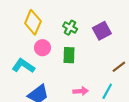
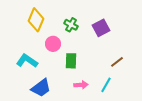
pink circle: (43, 48) -> (53, 44), moved
green rectangle: (69, 55) -> (71, 61), moved

